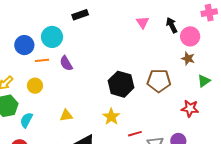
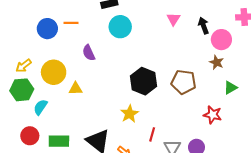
cyan circle: (52, 37) -> (120, 27), moved
orange line: (42, 60) -> (71, 23), moved
yellow circle: (35, 86) -> (54, 72), size x1.5
yellow triangle: (66, 115) -> (76, 89), moved
red line: (135, 134) -> (152, 134), turned -64

